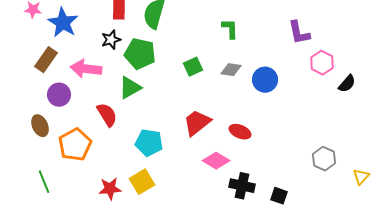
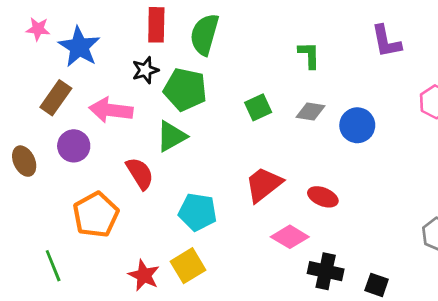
purple L-shape: (299, 33) -> (386, 41), moved
brown ellipse: (40, 126) -> (24, 161), moved
red star: (110, 189) -> (144, 275), turned 30

